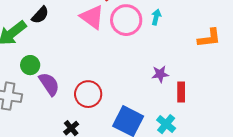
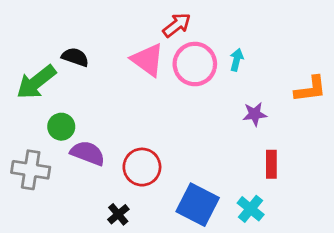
black semicircle: (40, 15) -> (75, 57), turned -114
purple star: (160, 74) -> (255, 114), moved
purple semicircle: (49, 84) -> (88, 153), turned -35

